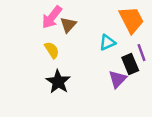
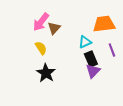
orange trapezoid: (131, 20) -> (104, 24), turned -70
black rectangle: (130, 64) -> (91, 59), moved

